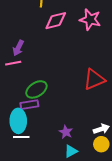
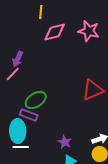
pink line: (13, 63) -> (13, 74), turned -35
purple rectangle: (29, 105) -> (29, 115), turned 30

